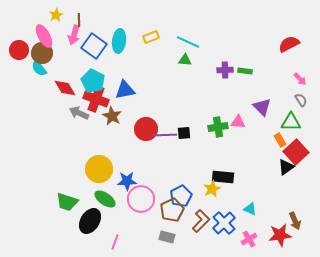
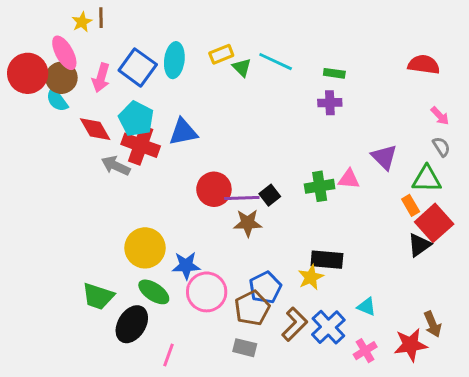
brown line: (79, 20) -> (101, 18), moved
pink arrow: (74, 35) -> (101, 78), moved
red semicircle: (289, 44) -> (424, 65), turned 35
red circle: (19, 50) -> (28, 73), size x1.4
green triangle: (185, 60) -> (242, 67), moved, turned 40
green rectangle: (245, 71) -> (334, 73), moved
brown star: (112, 116) -> (248, 223), moved, turned -30
black square: (184, 133) -> (270, 195), turned -32

